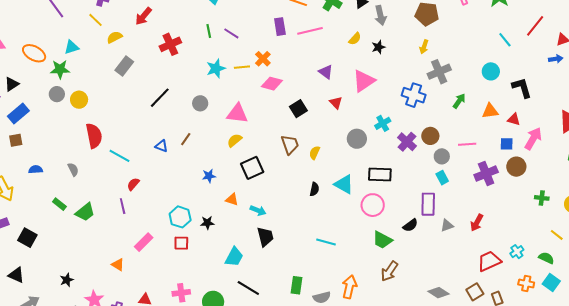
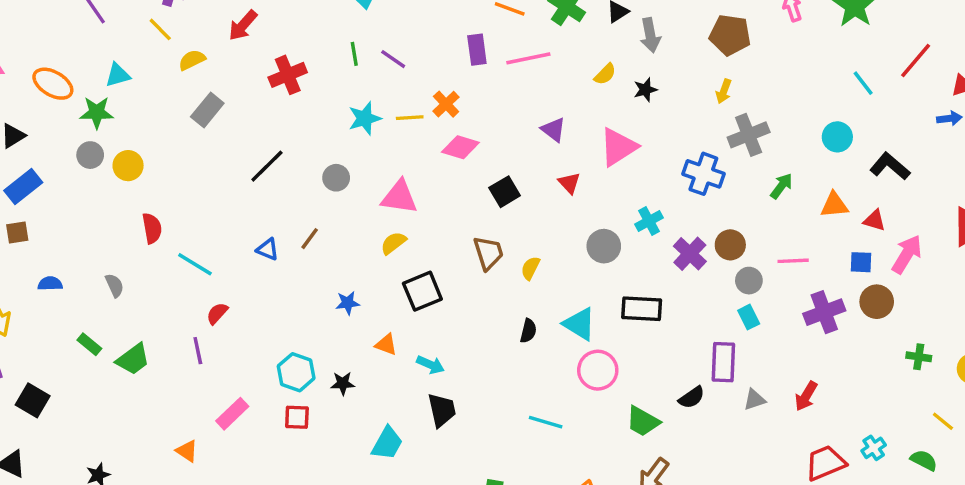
black L-shape: (522, 88) -> (890, 166), turned -35
red semicircle: (94, 136) -> (152, 228), size x0.7
pink circle: (373, 205) -> (598, 370), moved

